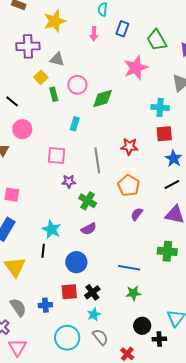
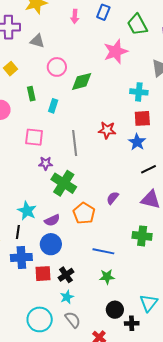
yellow square: (41, 77) -> (11, 69), moved
green rectangle: (54, 94) -> (31, 94), moved
blue star: (174, 159) -> (137, 142), moved
orange pentagon: (129, 186) -> (84, 213), moved
green cross: (88, 201) -> (64, 183), size x1.4
purple semicircle: (89, 229) -> (52, 220), moved
blue cross: (45, 305) -> (21, 257), moved, size x1.5

